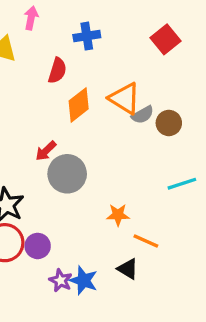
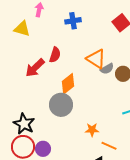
red semicircle: (57, 71) -> (55, 55), moved
orange diamond: (79, 105) -> (68, 84), moved
red arrow: (46, 151) -> (35, 68), moved, size x1.5

